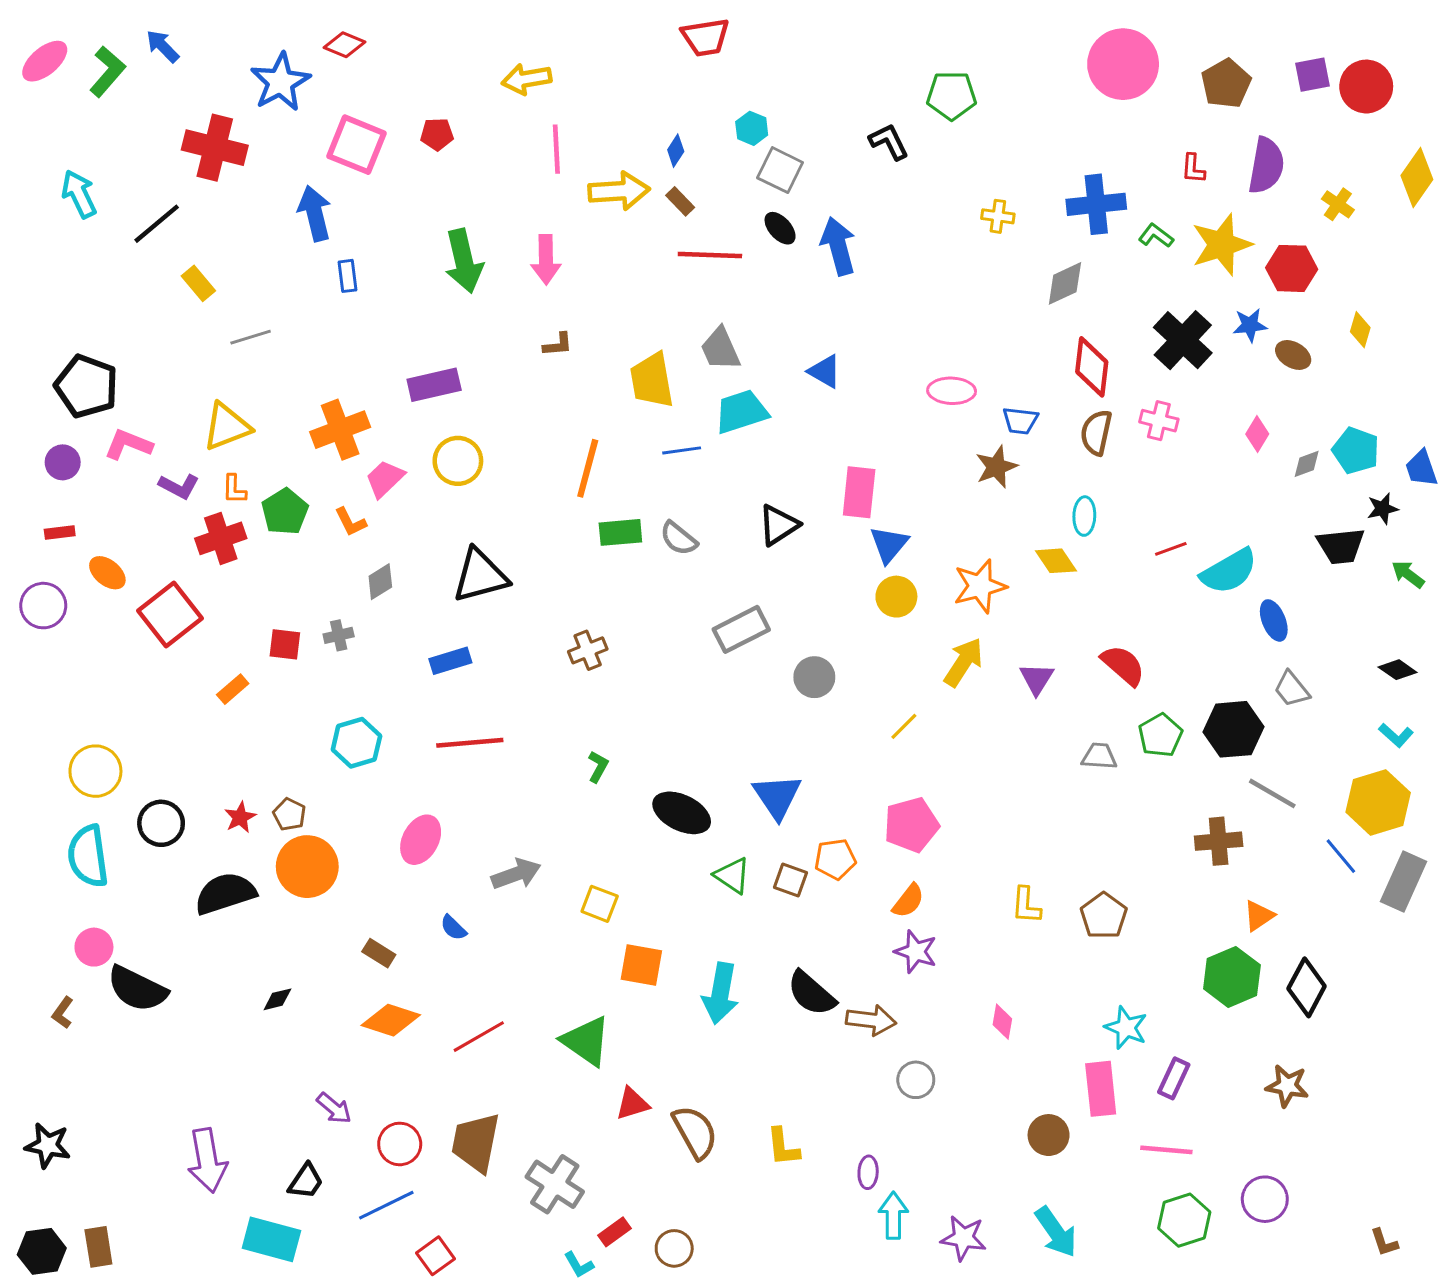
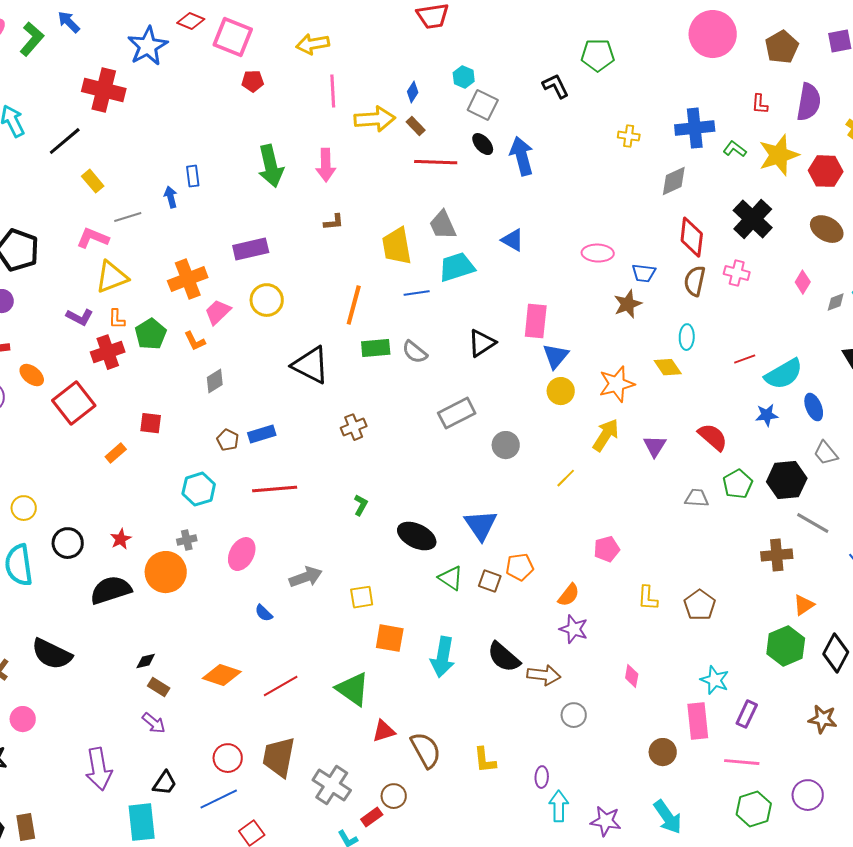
pink square: (356, 145) -> (233, 37), moved
blue arrow: (315, 213) -> (171, 197), moved, size x0.6
blue star: (1250, 325) -> (767, 415), moved
brown ellipse: (1293, 355) -> (827, 229), size x1.4
pink L-shape: (128, 444) -> (93, 238), moved
black triangle: (480, 576) -> (311, 365), moved, turned 42
gray cross: (339, 635) -> (187, 540), moved
yellow circle: (95, 771) -> (24, 508), size x0.7
brown pentagon: (289, 814) -> (228, 440), moved
pink pentagon: (911, 825) -> (607, 549), moved, size x0.7
yellow square: (600, 904) -> (362, 597), turned -30
pink circle: (94, 947) -> (23, 719), moved
brown rectangle: (379, 953) -> (159, 687), moved
purple arrow: (334, 1108) -> (154, 723), moved
cyan rectangle: (271, 1239) -> (142, 822), turned 69
brown circle: (674, 1248) -> (394, 796), moved

